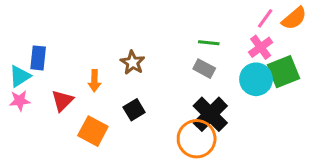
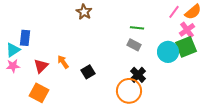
pink cross: (261, 47) -> (187, 30), moved
brown star: (133, 63) -> (84, 12), moved
orange arrow: (94, 81) -> (63, 62), moved, turned 144
black cross: (210, 114) -> (138, 75), size x0.7
orange square: (93, 131) -> (39, 93), moved

